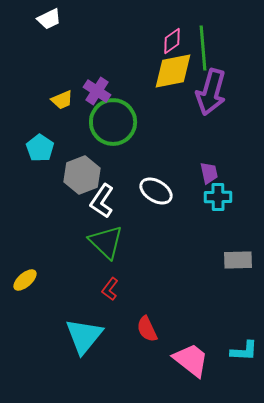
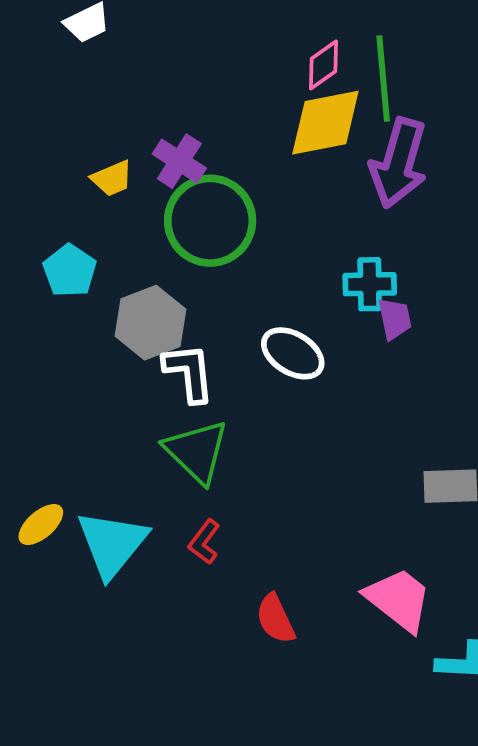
cyan cross: (218, 197) -> (370, 284), moved
white L-shape: (102, 201) -> (189, 373), turned 140
cyan triangle: (84, 336) -> (112, 544), moved
pink trapezoid: (191, 360) -> (399, 600), moved

